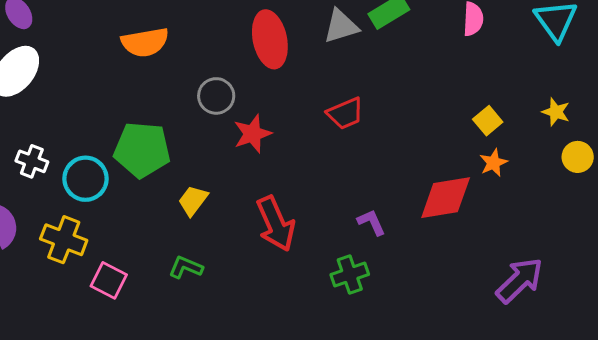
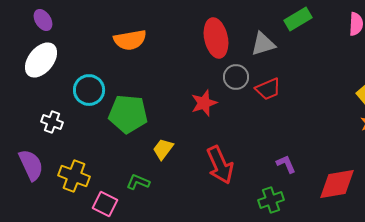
gray triangle: (341, 26) -> (263, 44), moved
gray circle: (216, 96) -> (236, 77), moved
cyan circle: (85, 179) -> (89, 90), moved
red diamond: (446, 198) -> (337, 184), moved
green L-shape: (186, 267) -> (138, 182), moved

